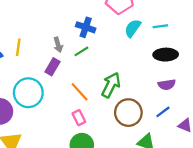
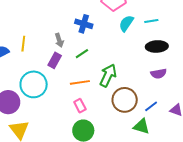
green line: (81, 51) -> (82, 54), moved
orange line: (80, 92) -> (80, 82), turned -54
blue line: (163, 112) -> (151, 106), moved

